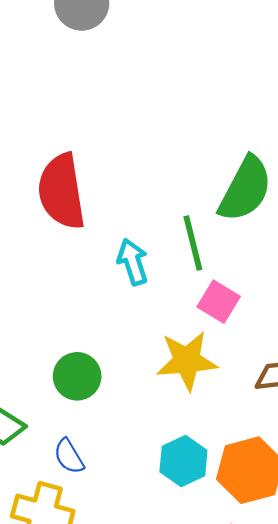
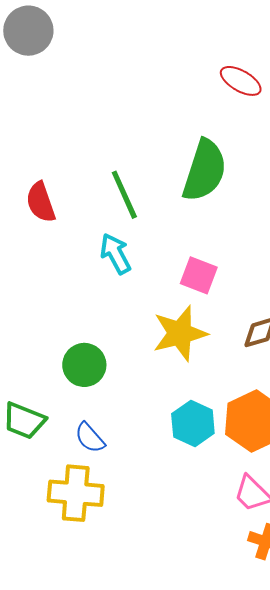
red semicircle: (62, 191) -> (41, 202), size x0.6
green line: (193, 243) -> (124, 195), moved

